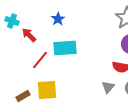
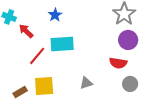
gray triangle: (108, 87) -> (86, 83), moved, turned 32

